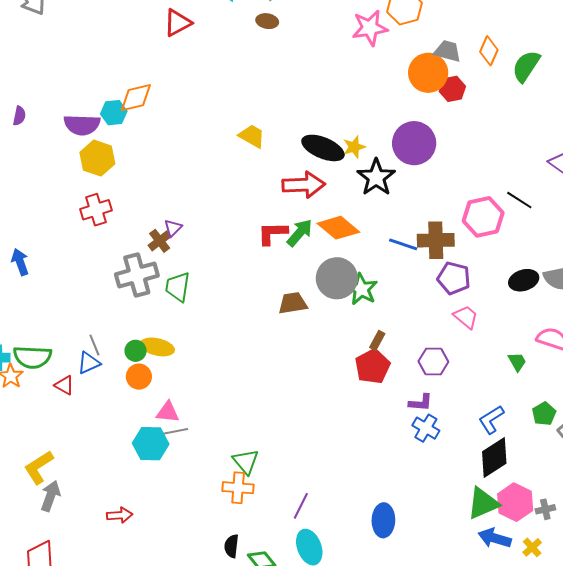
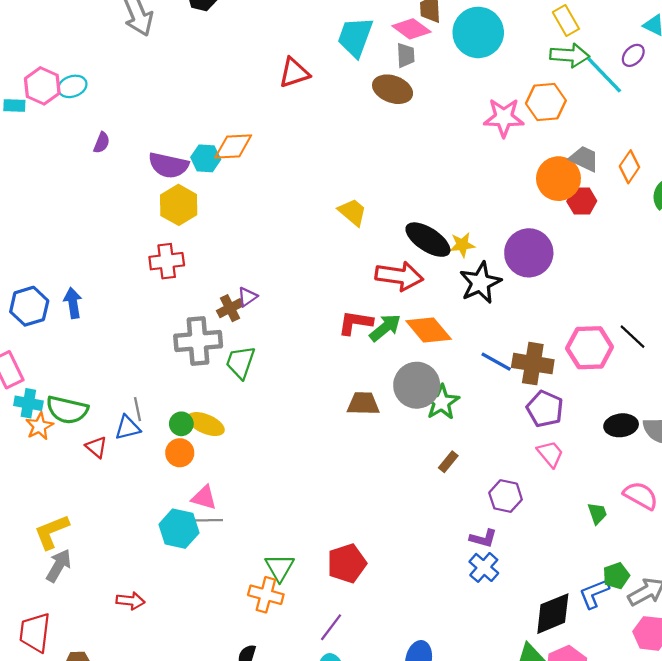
brown ellipse: (267, 21) -> (393, 89), size x1.6
red pentagon: (373, 366) -> (347, 563), moved
blue L-shape: (491, 420) -> (594, 594), moved

